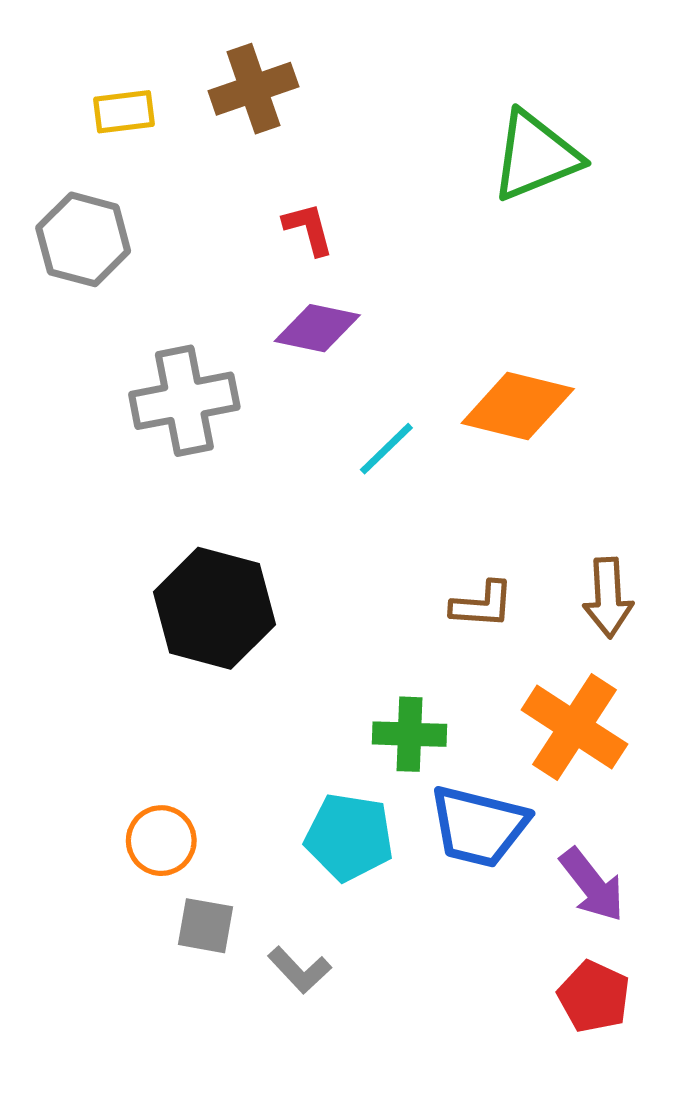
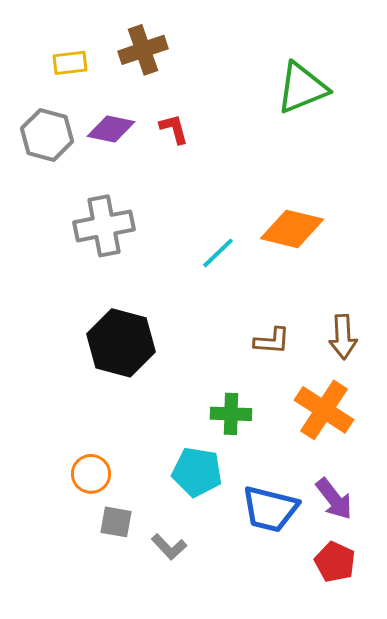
purple diamond: (317, 328) -> (111, 129), moved
blue trapezoid: (479, 826) -> (270, 509), moved

